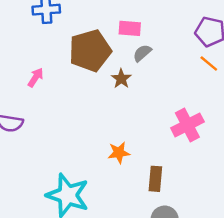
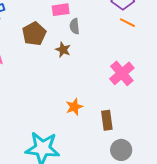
brown pentagon: (90, 51) -> (34, 34), size x0.7
gray semicircle: (142, 53) -> (75, 26), turned -42

